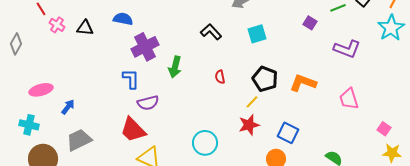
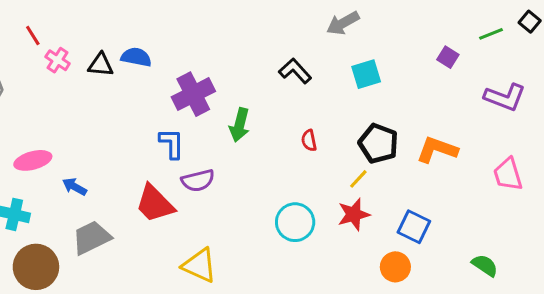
blue semicircle: (123, 19) -> (136, 57), moved
blue arrow: (68, 107) -> (74, 187), turned -98
red trapezoid: (133, 130) -> (155, 204), moved
cyan circle: (205, 143) -> (295, 222), moved

